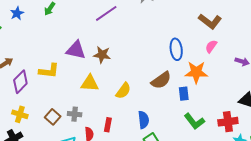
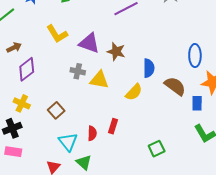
yellow L-shape: (49, 71) -> (57, 34), moved, turned 45
brown semicircle: (161, 80) -> (175, 86), turned -115
gray cross: (75, 114) -> (78, 71), moved
blue semicircle: (143, 120) -> (149, 68), moved

